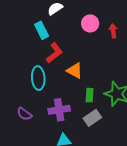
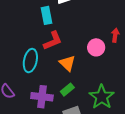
pink circle: (90, 23) -> (96, 47), moved
green rectangle: (90, 95) -> (67, 90), moved, turned 32

